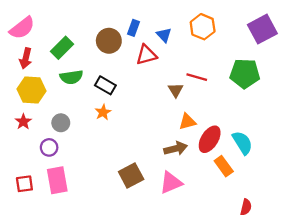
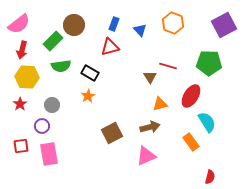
brown circle: (109, 41) -> (74, 25), moved
red triangle: (146, 55) -> (110, 47), moved
red ellipse: (210, 139) -> (191, 96), moved
brown square: (131, 176) -> (112, 133), moved
red square: (24, 184) -> (21, 146), moved

